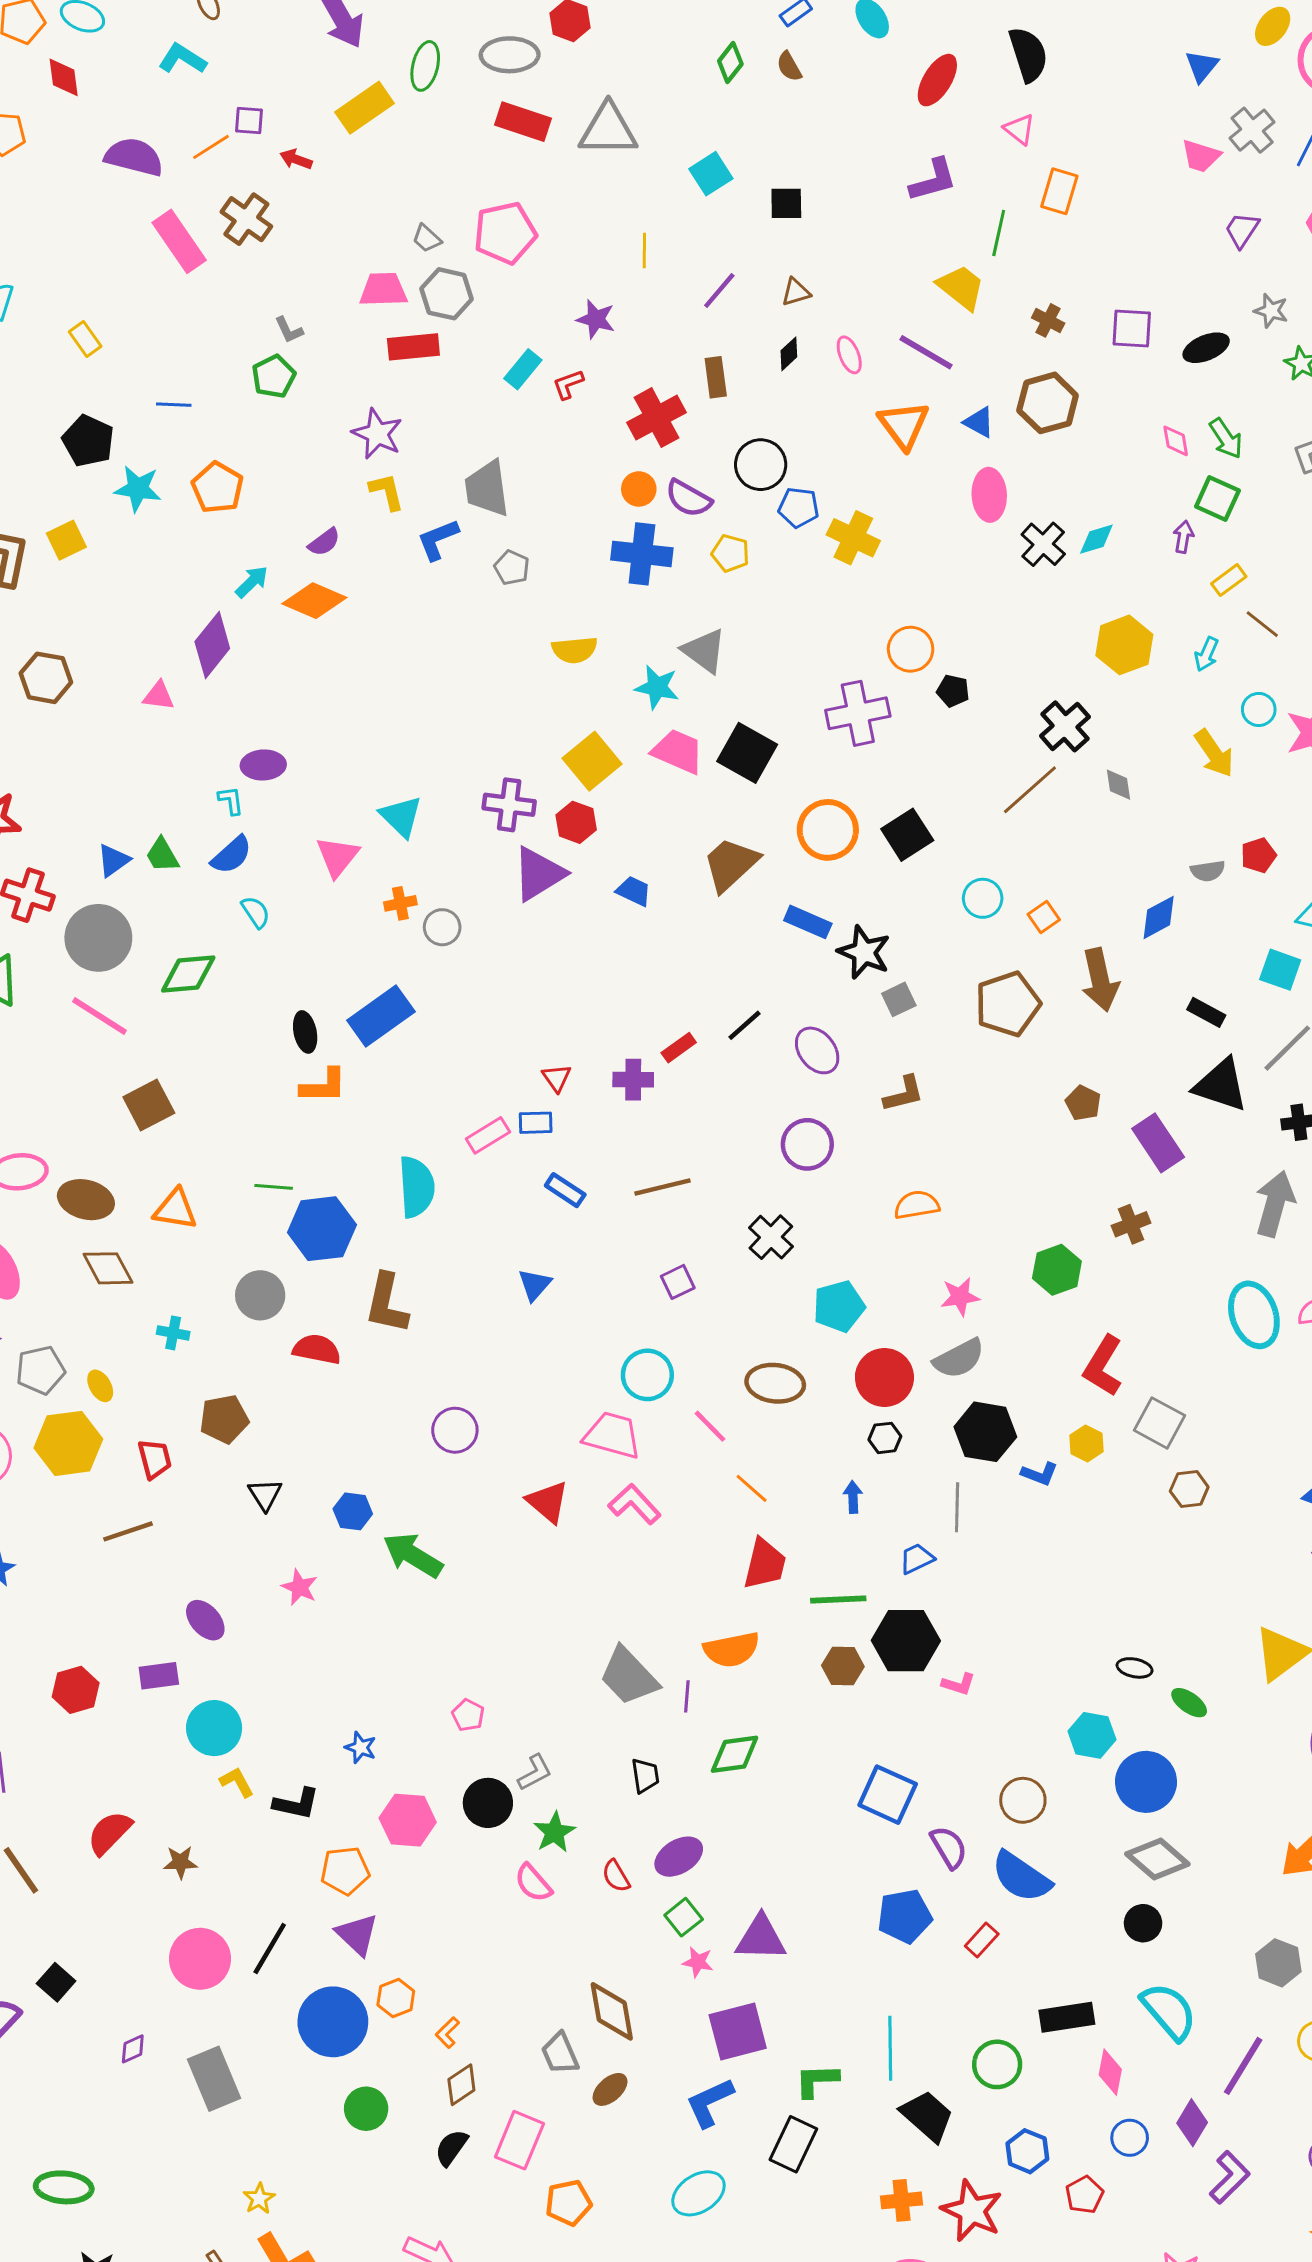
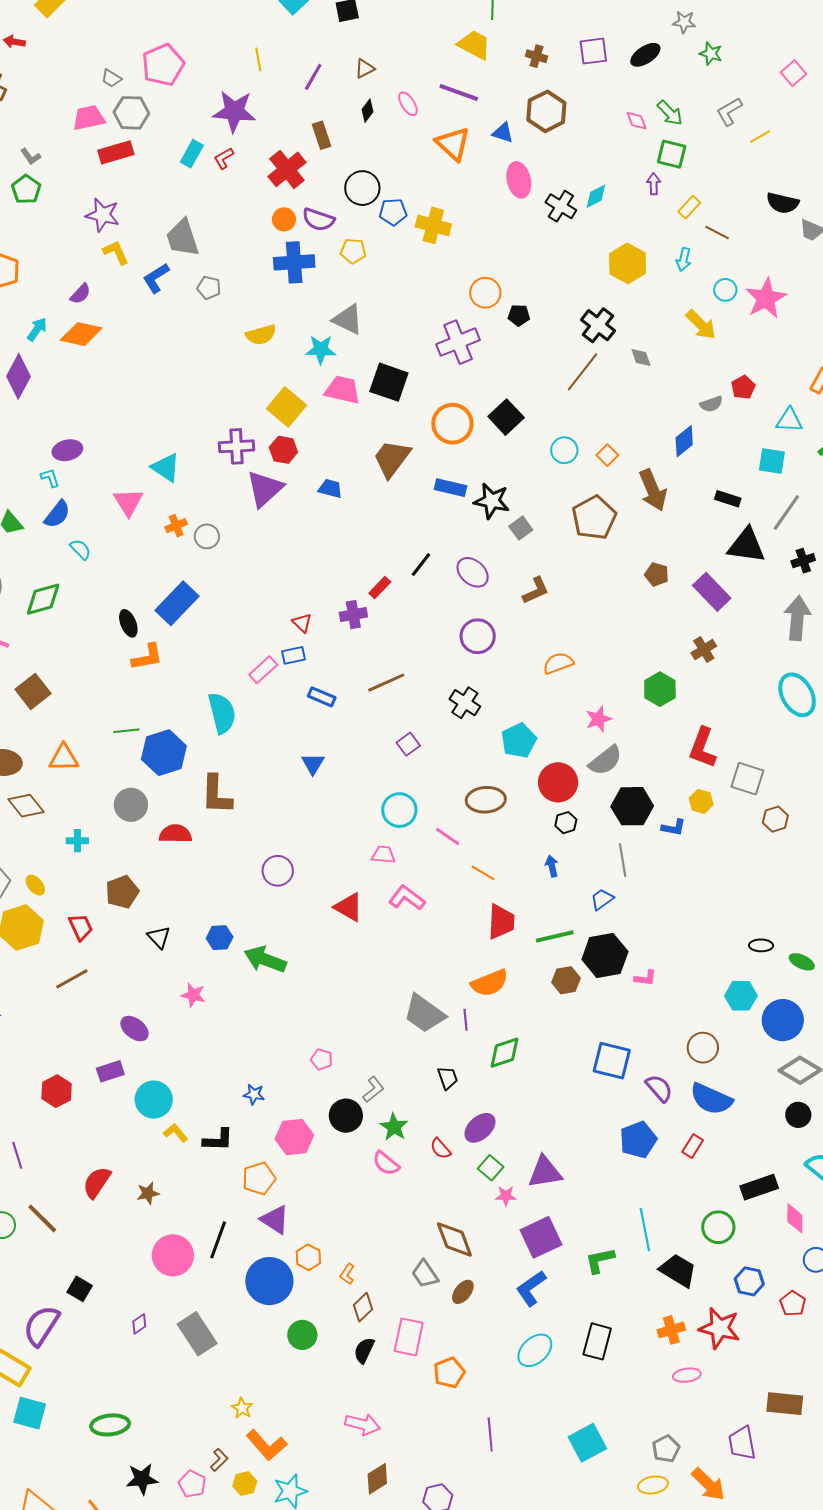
purple star: (596, 319) -> (234, 111), size x1.6
pink trapezoid: (612, 1435) -> (383, 855), size x0.6
black rectangle: (793, 2144) -> (597, 1341), moved

